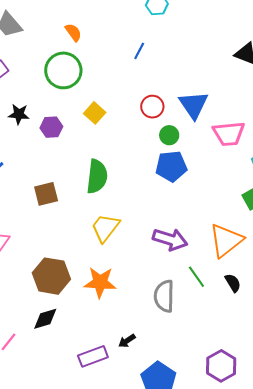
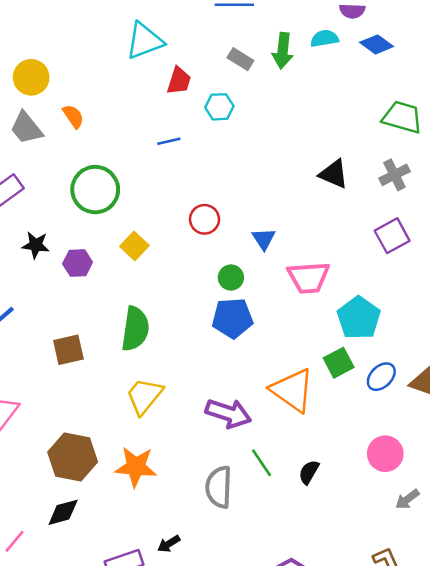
orange semicircle: (73, 32) -> (73, 116), moved
blue line: (139, 51) -> (169, 141), moved, turned 48
blue triangle: (194, 105) -> (264, 239), size x0.6
red circle: (152, 107) -> (204, 219), moved
orange triangle: (226, 240) -> (292, 390), moved, turned -48
black semicircle: (233, 283) -> (309, 472), turned -120

